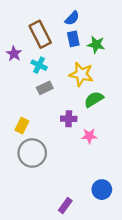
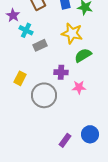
cyan cross: (39, 65) -> (26, 30), moved
gray circle: (32, 153) -> (44, 95), moved
purple rectangle: (65, 206) -> (65, 140), moved

